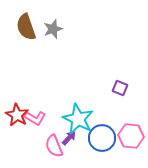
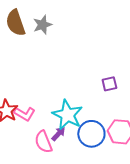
purple square: (120, 88) -> (109, 84), turned -35

